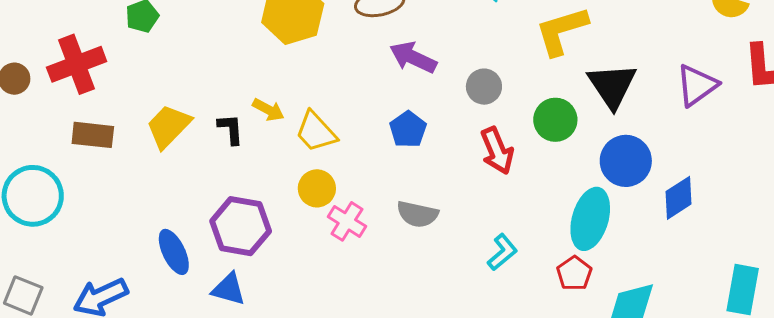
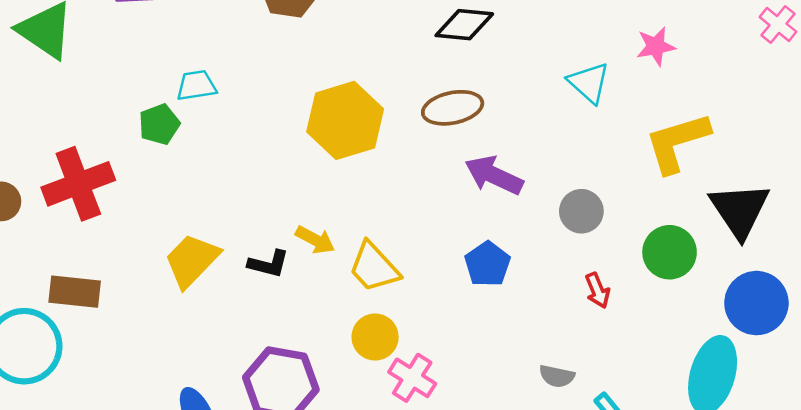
black L-shape: (231, 129) -> (269, 264), turned 108
brown rectangle: (93, 135) -> (75, 292), moved
red arrow: (497, 151) -> (597, 290), size x0.6
gray semicircle: (417, 214) -> (557, 376), moved, size x0.7

